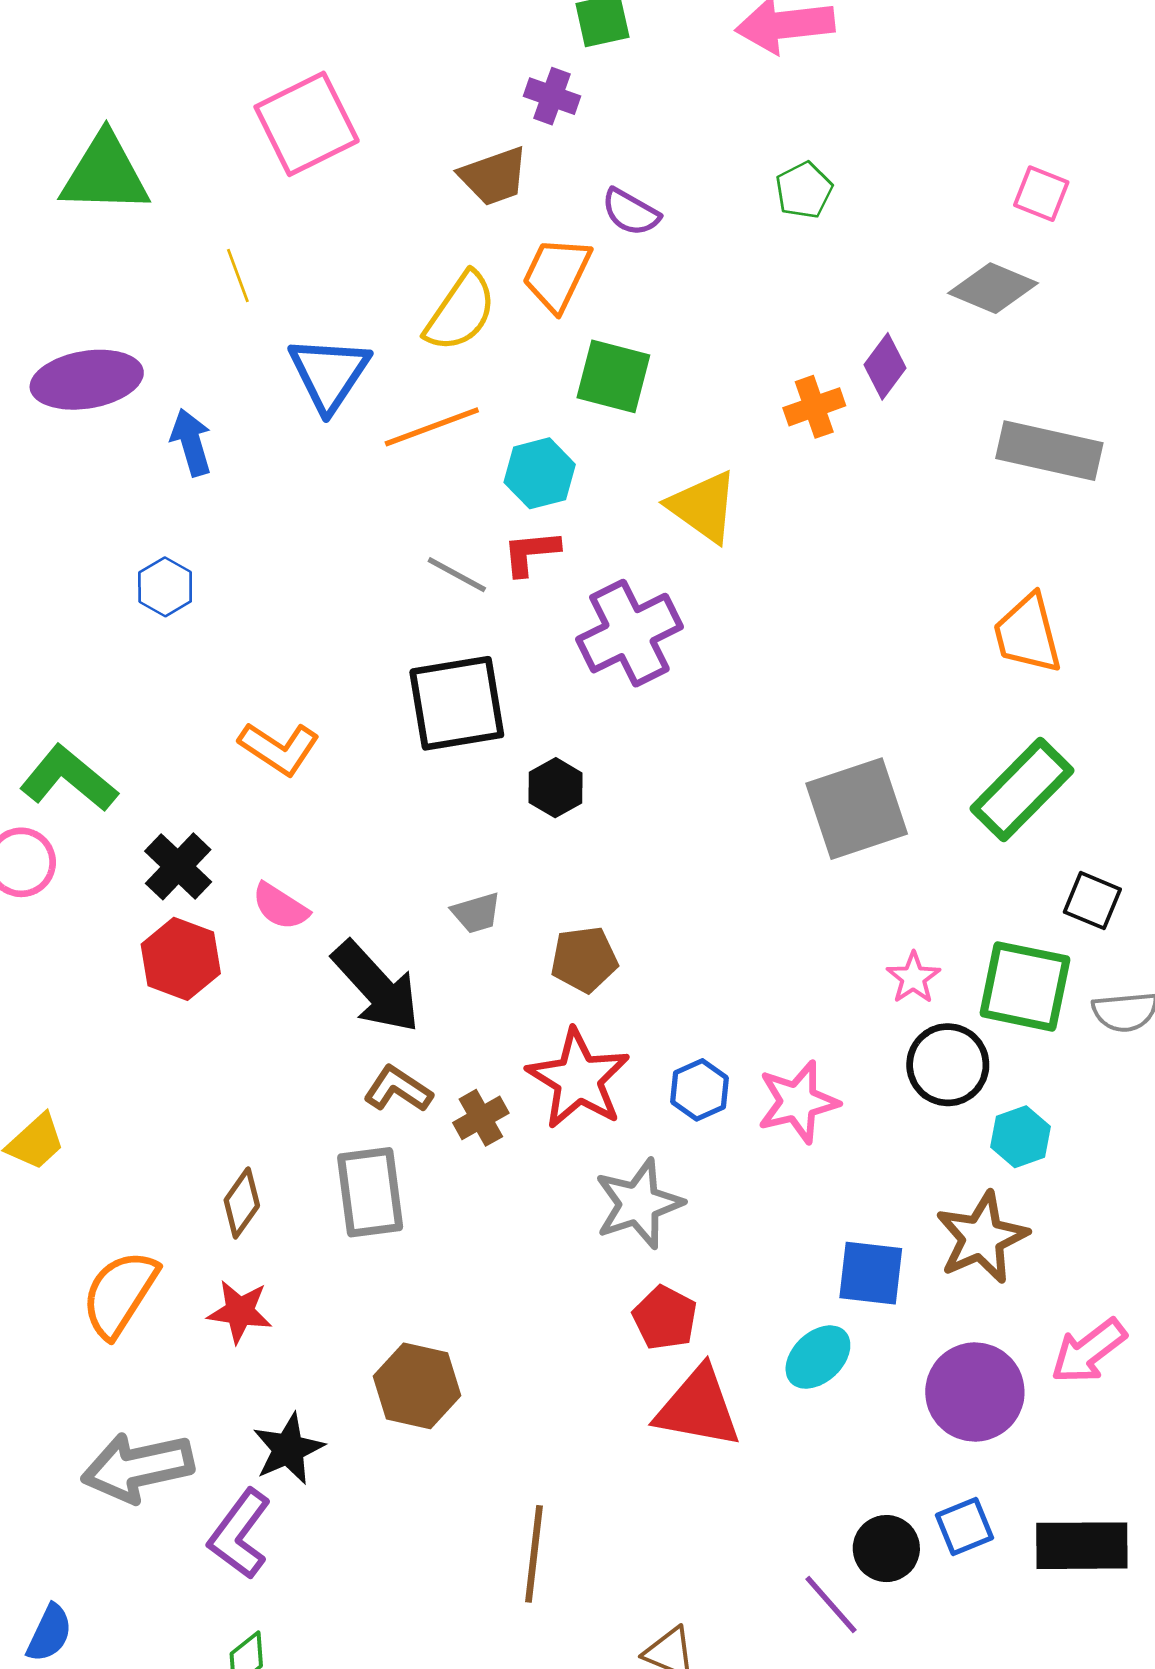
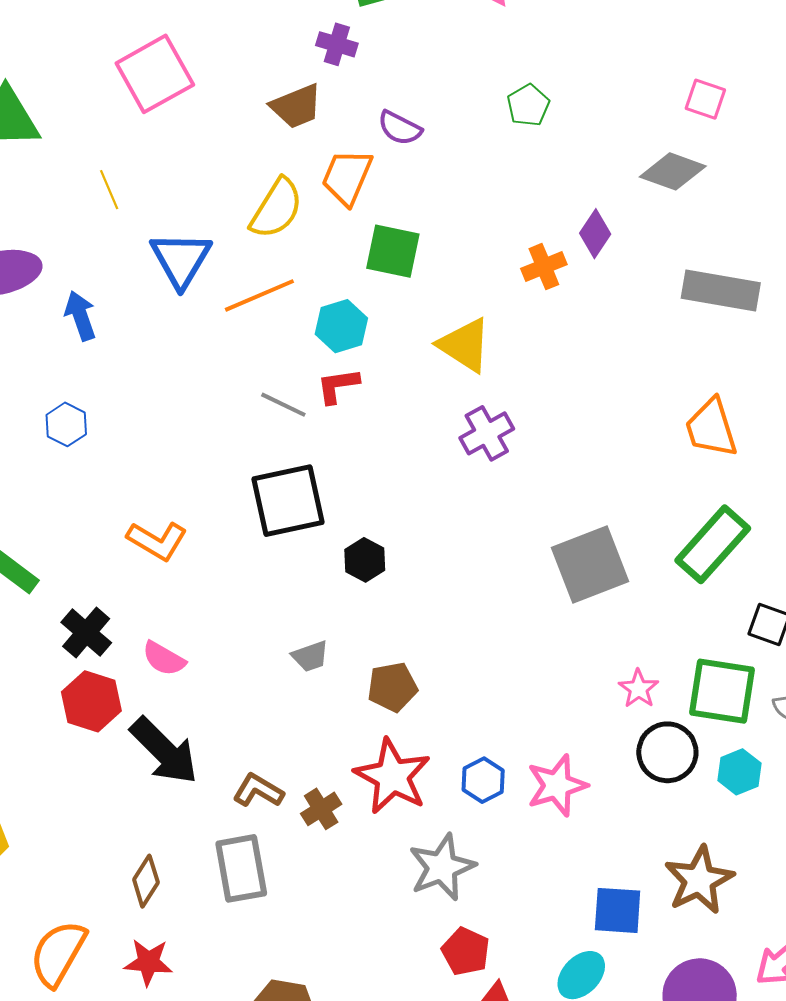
purple cross: (629, 633) -> (487, 433), moved, size x0.7
black arrow: (376, 987) -> (164, 751), moved
cyan hexagon: (1021, 1137) -> (739, 772), moved

